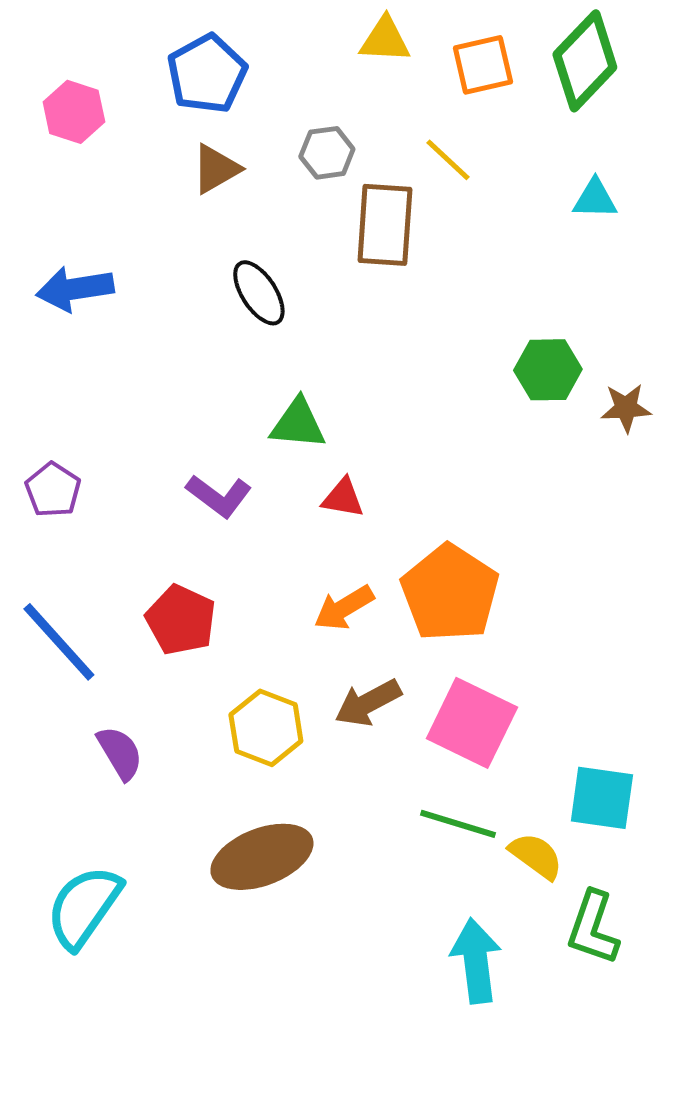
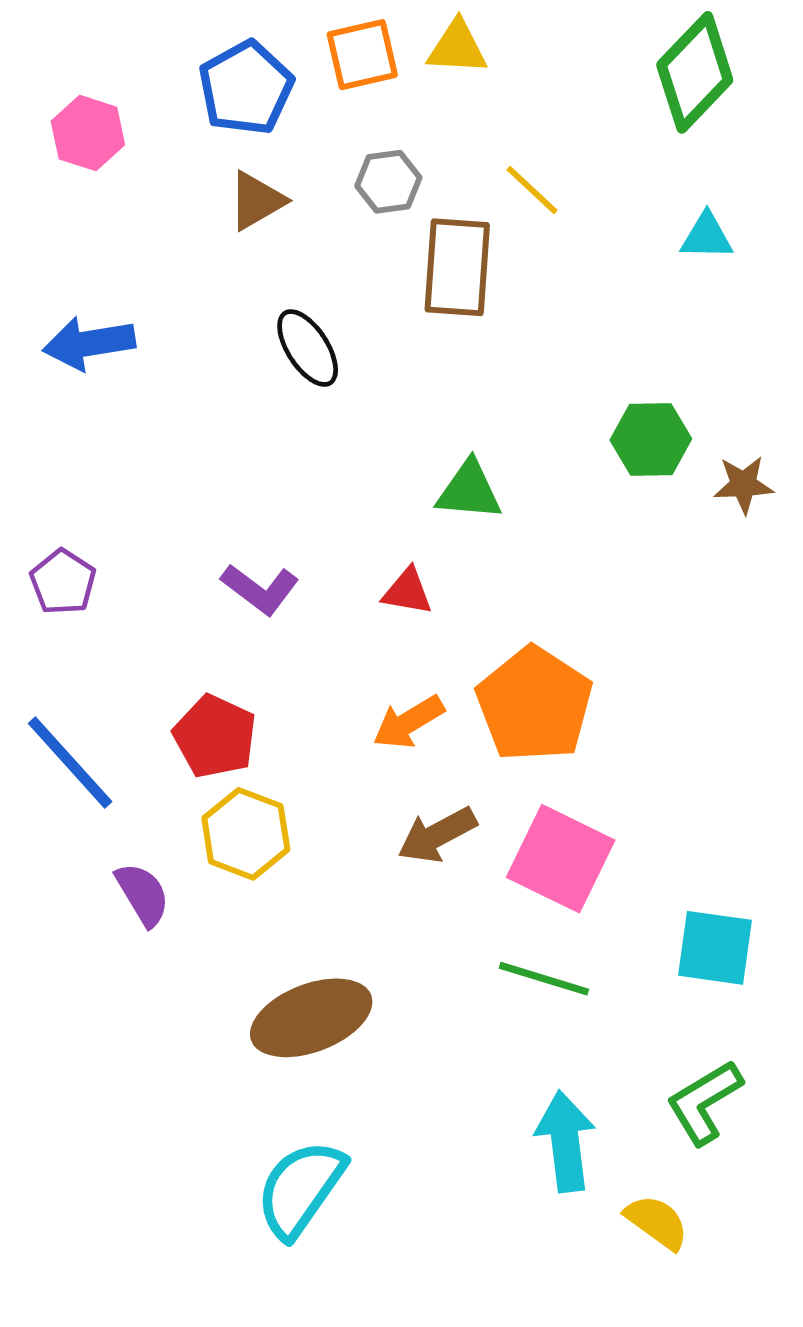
orange square: (483, 65) -> (362, 55), moved
green triangle: (298, 424) -> (469, 491), moved
yellow hexagon: (266, 728) -> (246, 834), moved
yellow semicircle: (536, 856) -> (657, 1222), moved
cyan semicircle: (84, 907) -> (300, 1189), moved
green L-shape: (593, 928) -> (704, 1102), turned 40

